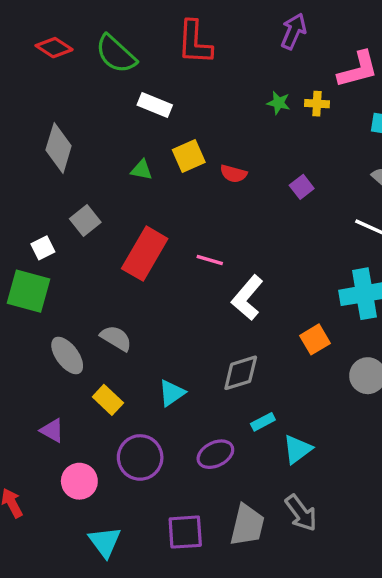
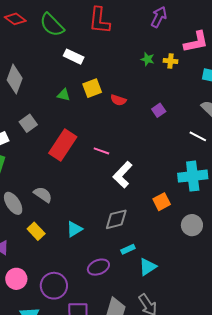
purple circle: (140, 457) -> (54, 286), moved

